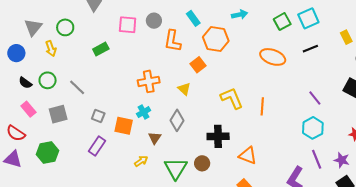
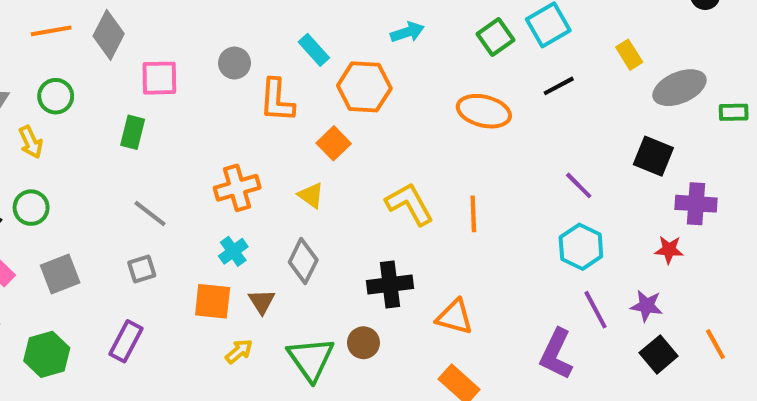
pink square: (128, 25) -> (159, 78), moved
green rectangle: (101, 49) -> (133, 132), turned -42
gray line: (77, 87) -> (150, 213), moved
gray square: (98, 116) -> (142, 269), turned -32
orange square: (124, 126) -> (213, 301), moved
purple rectangle: (97, 146) -> (126, 341), moved

